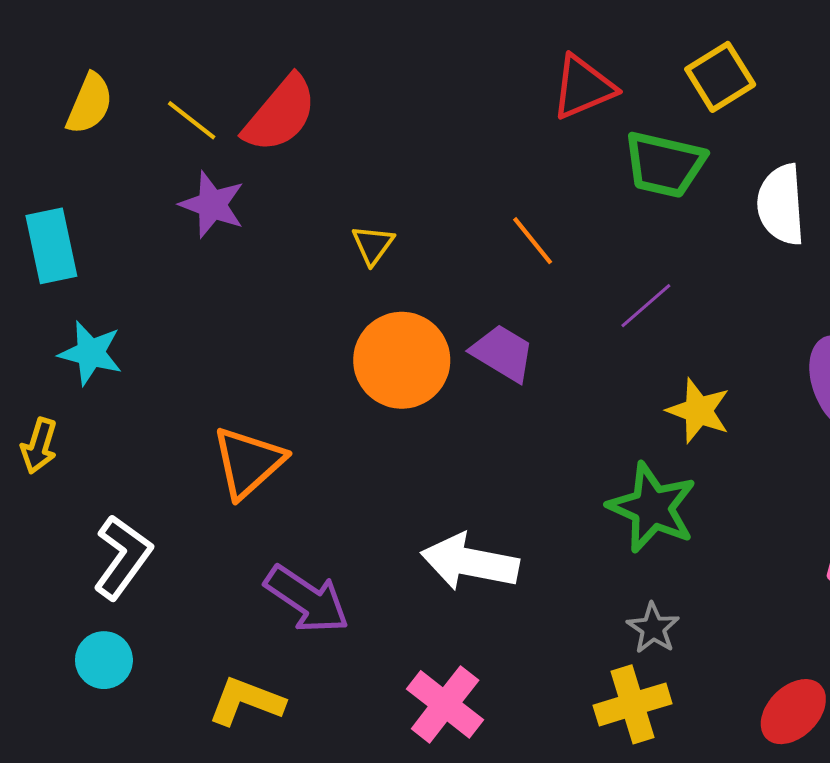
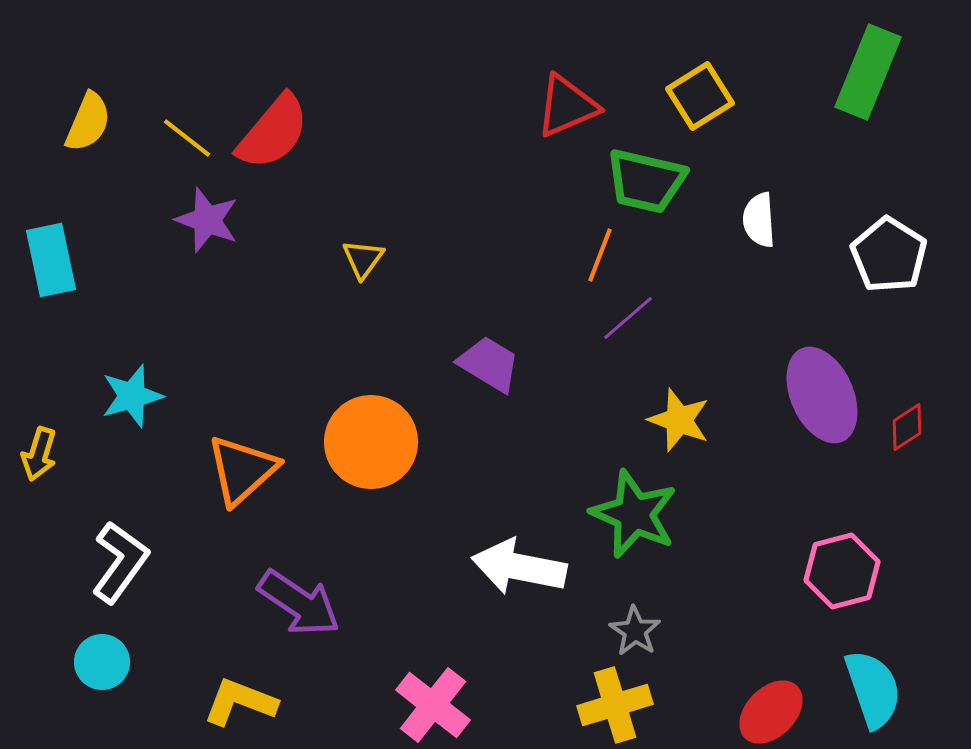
white semicircle: (781, 205) -> (759, 220), size x0.7
orange line: (533, 241) -> (600, 255), moved, turned 60
cyan star: (91, 353) -> (132, 396), moved, turned -30
orange circle: (402, 360) -> (371, 442), moved
white arrow: (470, 562) -> (519, 567), moved

